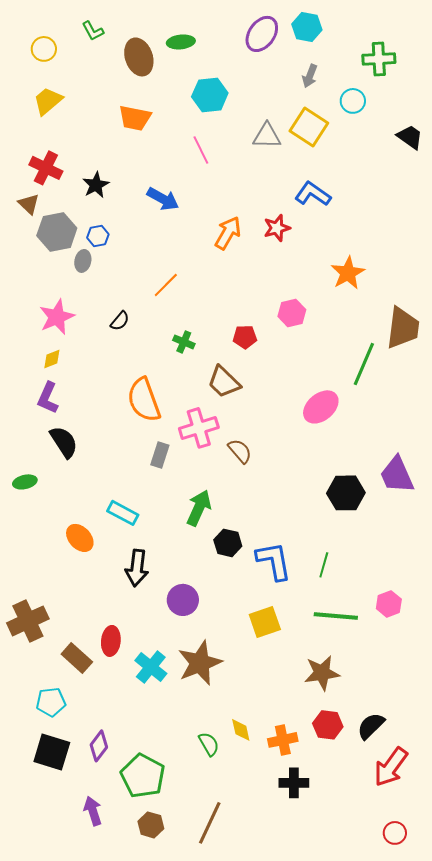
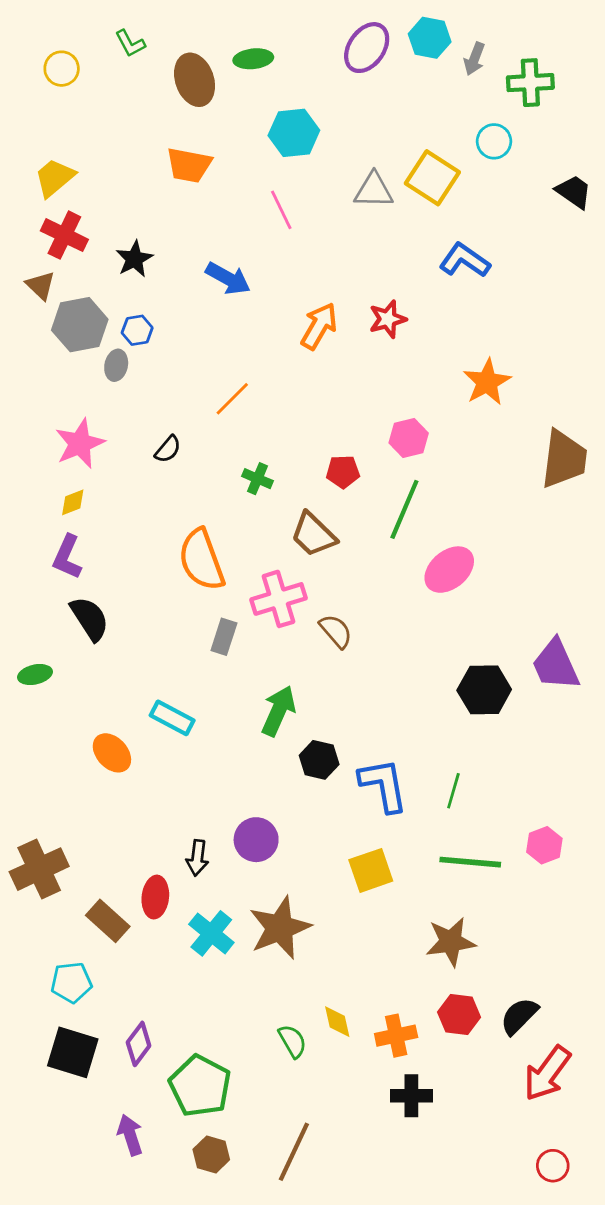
gray arrow: (310, 76) -> (474, 59), moved
yellow trapezoid: (48, 101) -> (55, 178), moved
blue L-shape: (313, 194) -> (465, 260), moved
green line: (364, 364) -> (404, 509), moved
black arrow: (137, 568) -> (197, 858), moved, size x0.7

